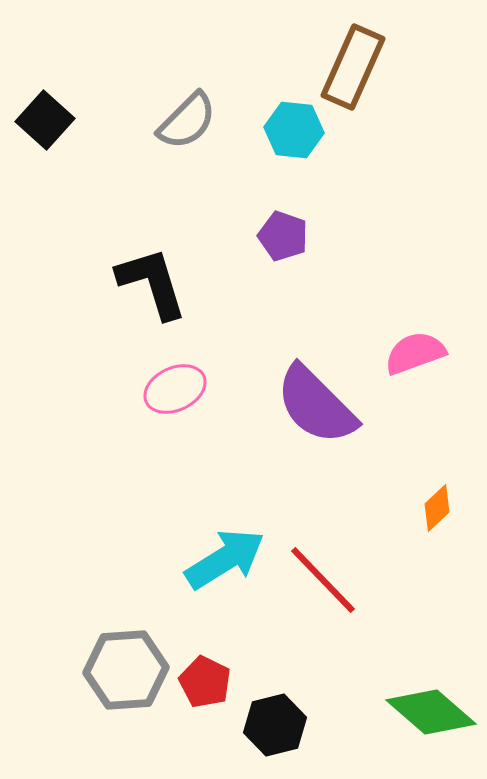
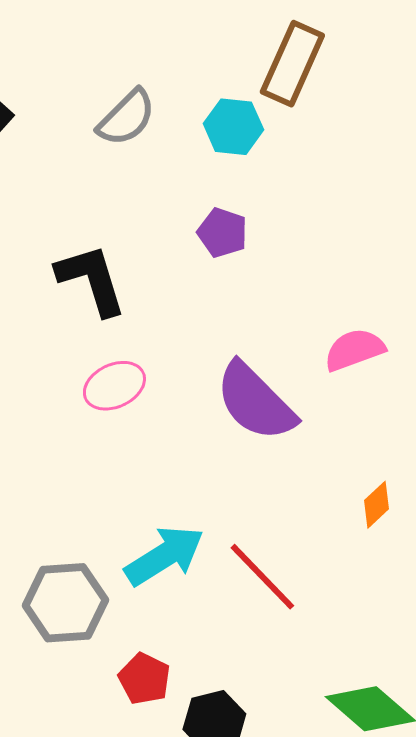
gray hexagon: (126, 670) -> (65, 603), moved

